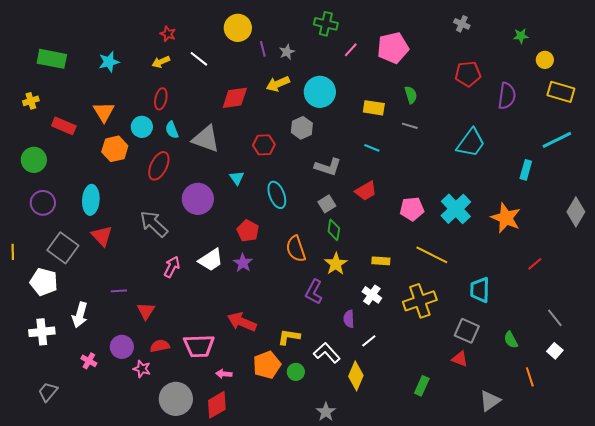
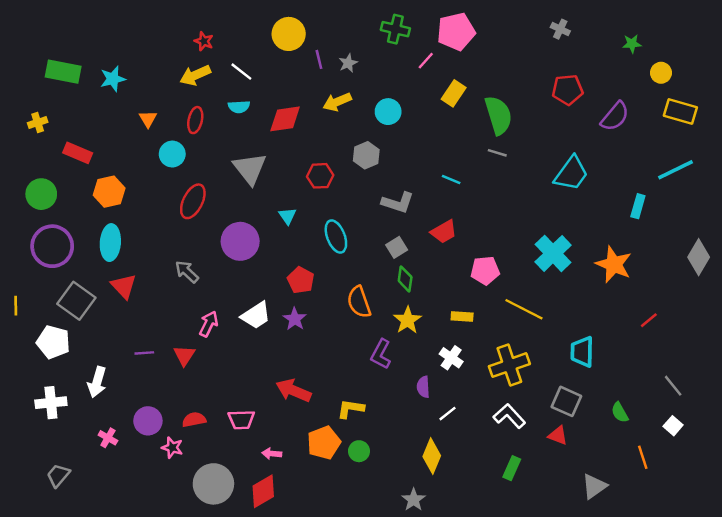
pink pentagon: (393, 48) -> (456, 32), moved
cyan star: (109, 62) -> (113, 79), moved
yellow arrow: (161, 62) -> (195, 75), size x1.4
cyan circle: (320, 92) -> (388, 112), size x0.7
green semicircle: (411, 95) -> (498, 115), size x1.8
purple semicircle: (507, 96) -> (615, 116), turned 32
yellow rectangle: (374, 108) -> (454, 93), moved, turned -65
orange triangle: (104, 112) -> (148, 119), moved, size x0.7
cyan semicircle: (172, 130) -> (239, 107), moved, turned -72
gray triangle: (206, 139) -> (250, 169), turned 32
orange hexagon: (115, 149) -> (109, 192), moved
purple circle: (43, 203) -> (52, 246), size x1.4
pink pentagon: (412, 209) -> (485, 270), moved
gray arrow: (154, 224) -> (187, 272), size x0.7
red triangle: (146, 311) -> (184, 355), moved
pink trapezoid: (199, 346) -> (241, 420), size x0.7
white L-shape: (327, 353) -> (509, 416), moved
gray star: (326, 412) -> (414, 500), moved

